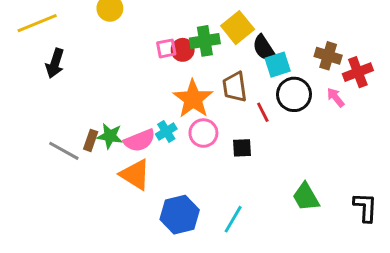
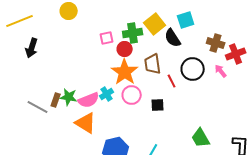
red circle: (183, 50) -> (125, 49), moved
cyan square: (278, 65) -> (186, 20), moved

